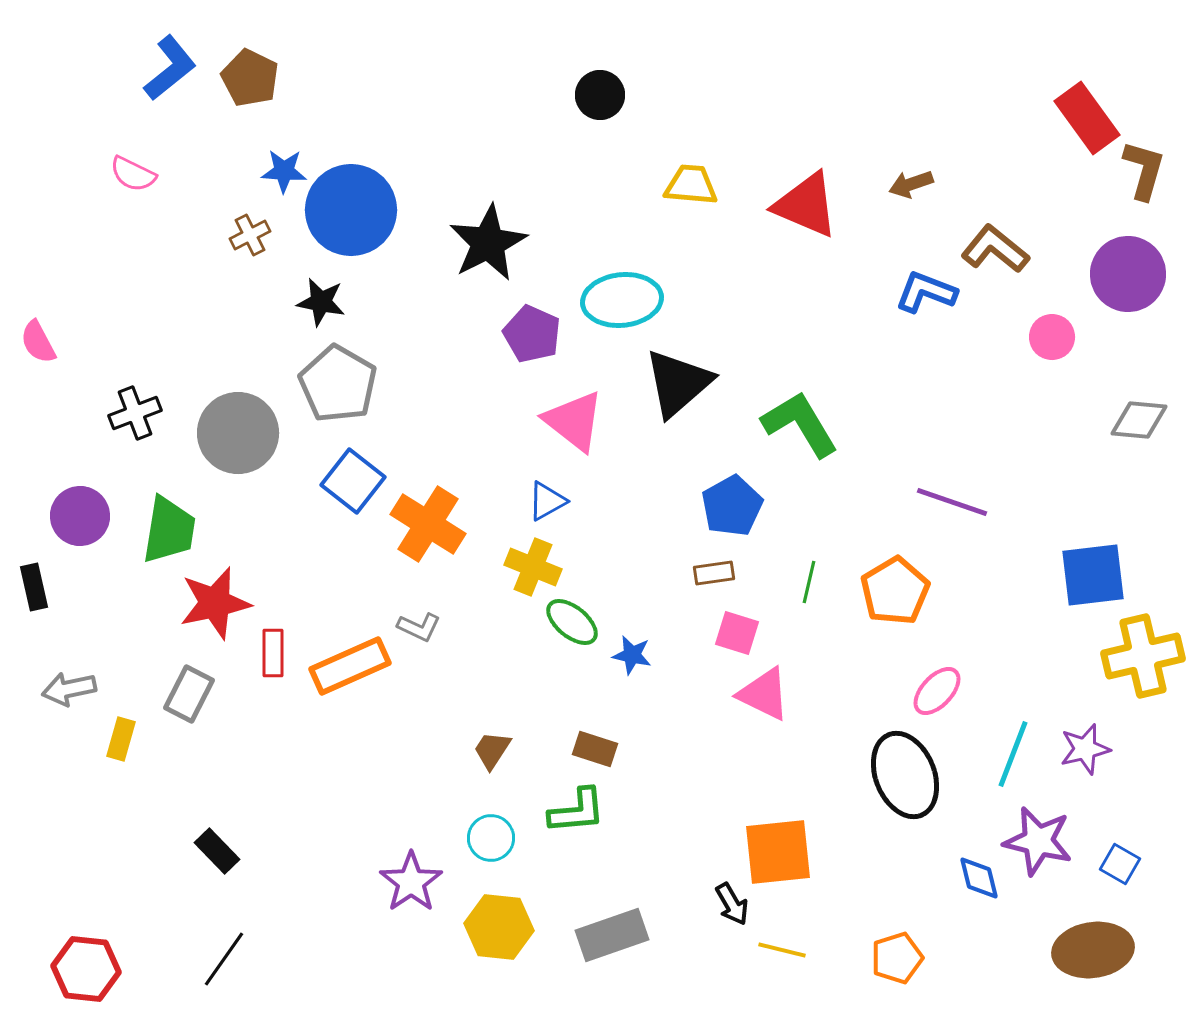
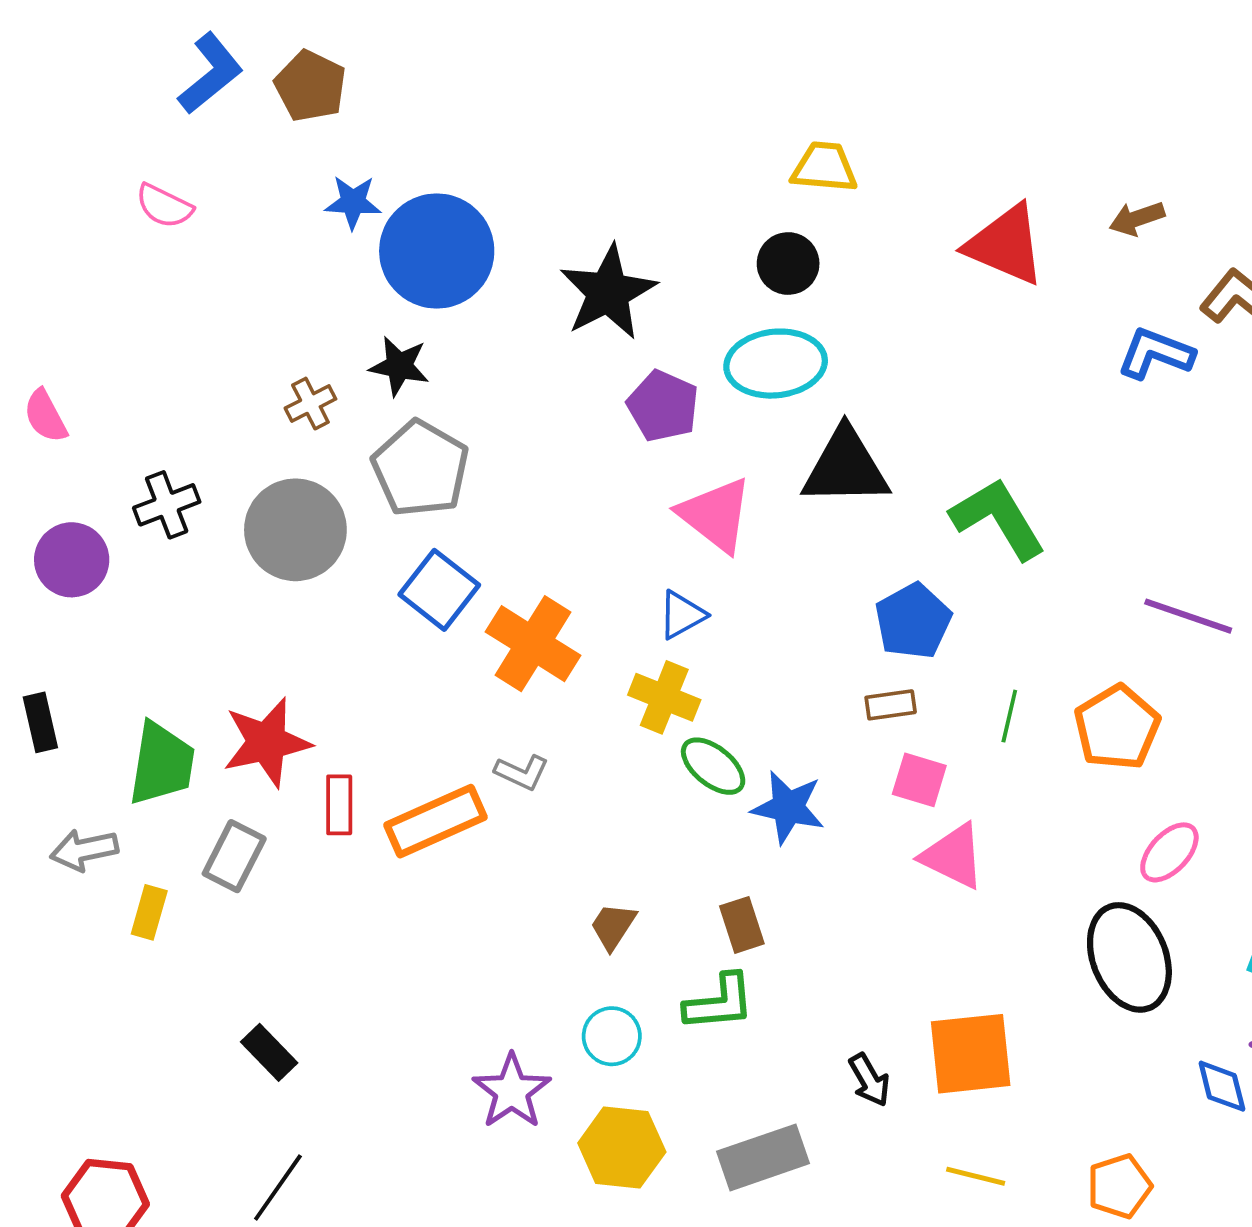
black circle: (600, 95) -> (788, 264), moved
yellow trapezoid: (691, 185) -> (824, 167), moved
brown cross: (250, 235) -> (310, 404), moved
black triangle: (678, 383) -> (846, 467), turned 40
purple circle: (80, 516) -> (72, 560), moved
green trapezoid: (169, 530) -> (162, 764), moved
blue star: (632, 655) -> (788, 807), size x1.5
brown rectangle: (595, 749) -> (742, 925), turned 54
black arrow: (732, 904) -> (869, 1080), moved

